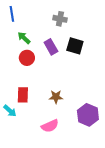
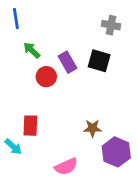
gray cross: (60, 19) -> (111, 25), moved
red circle: (27, 58) -> (46, 77), moved
brown star: (56, 97) -> (93, 128), moved

